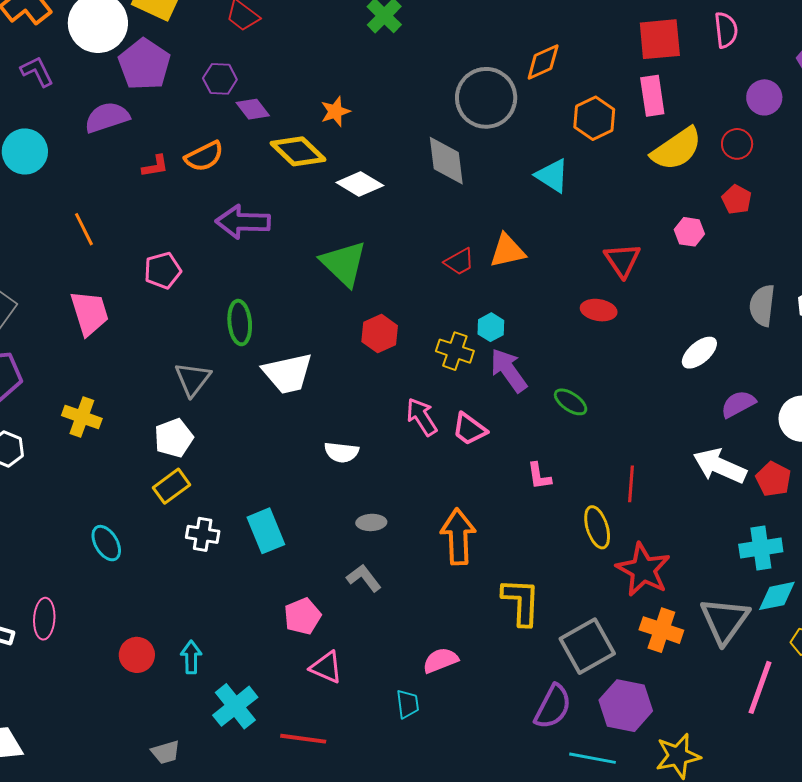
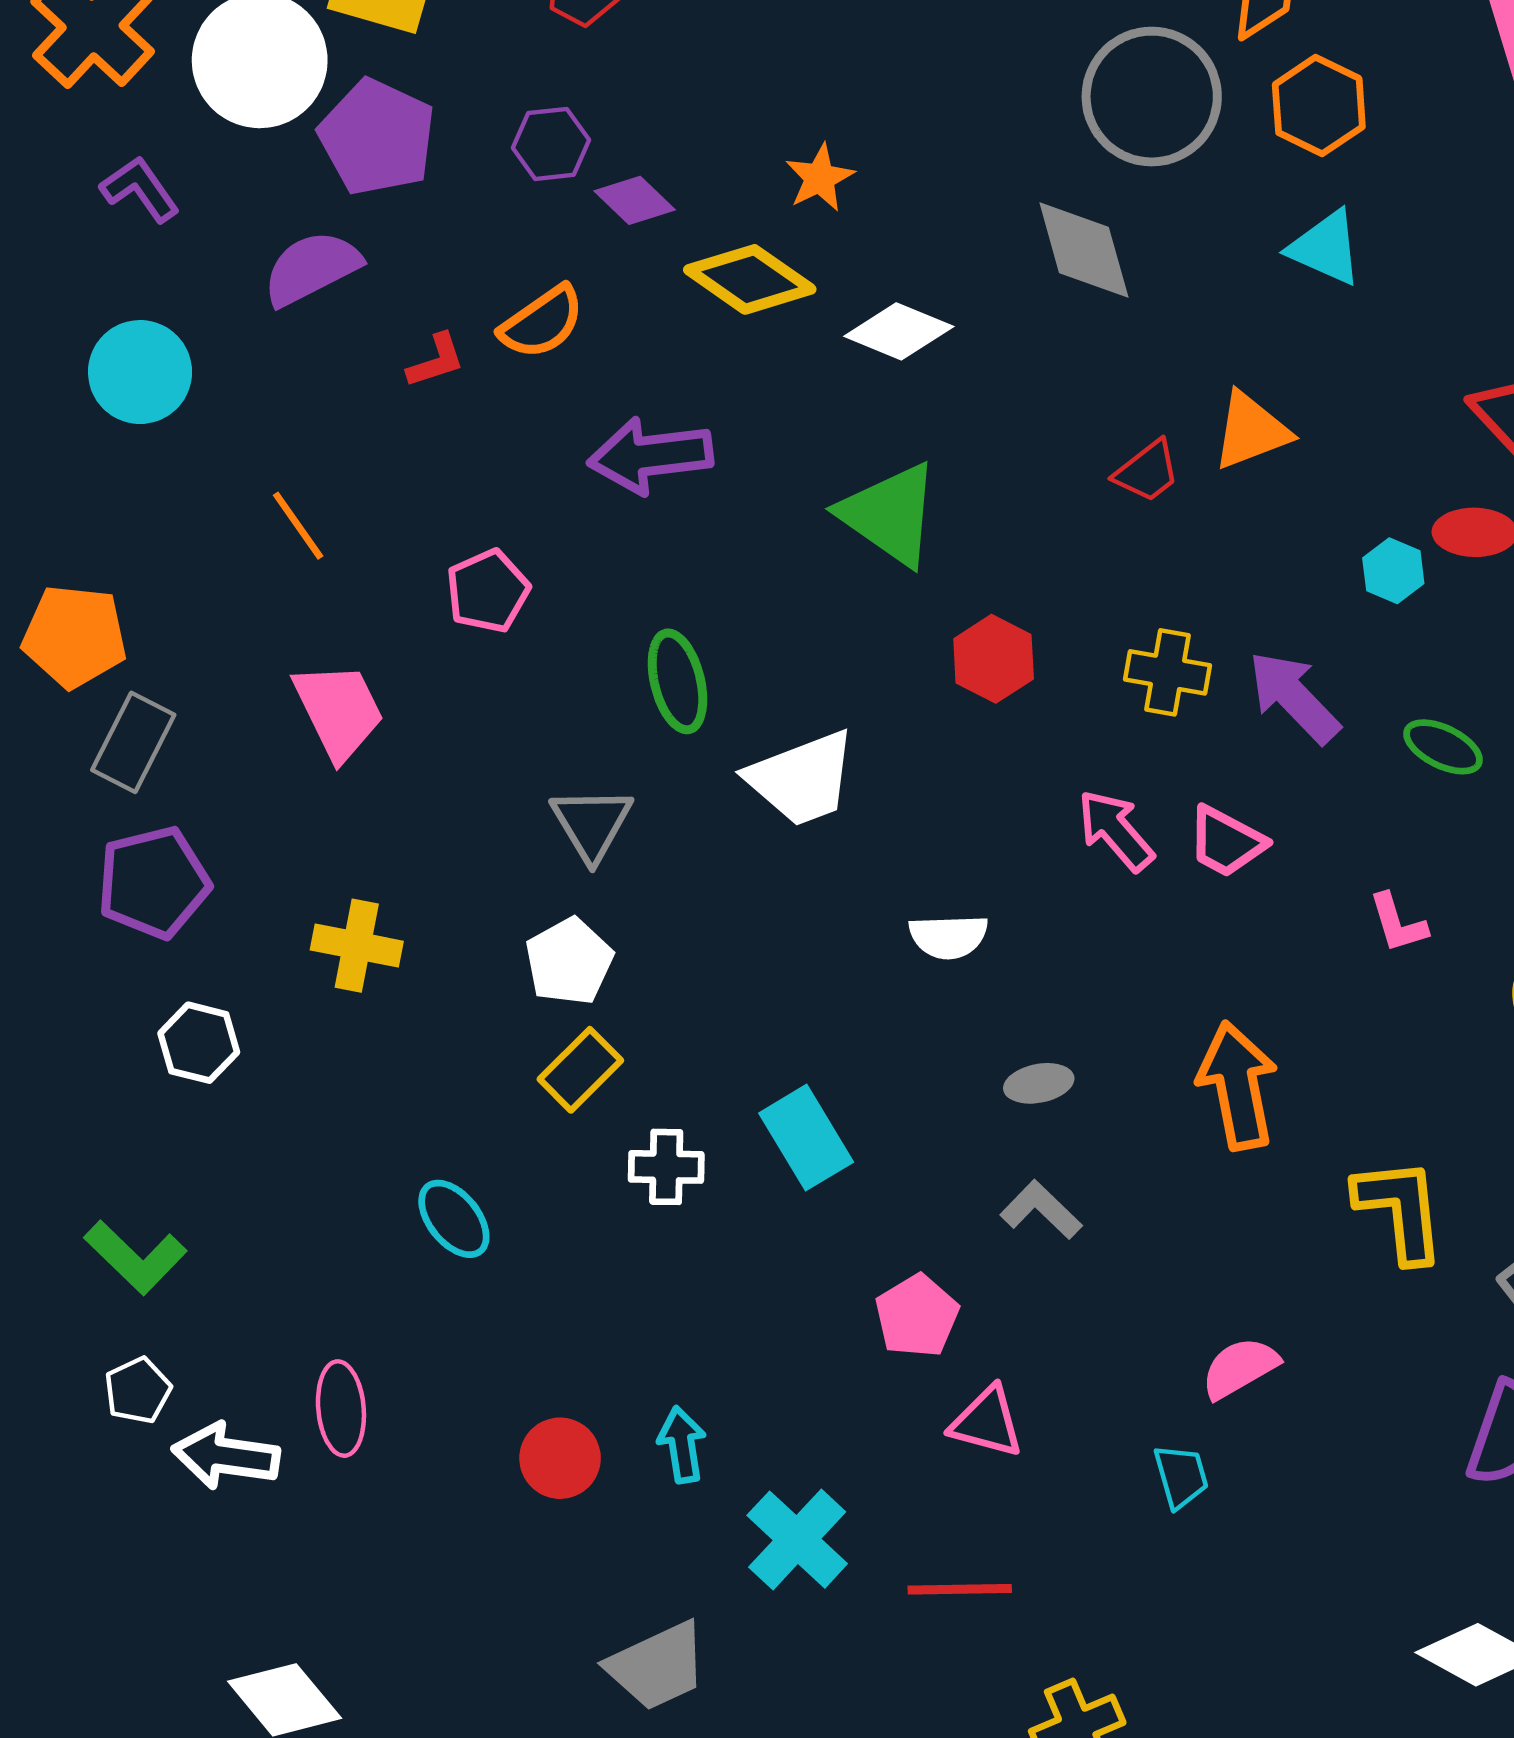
orange hexagon: (594, 118) -> (1319, 106), moved
cyan hexagon: (491, 327) -> (1393, 571), moved
gray trapezoid: (166, 752) -> (657, 1666), size x1.6

